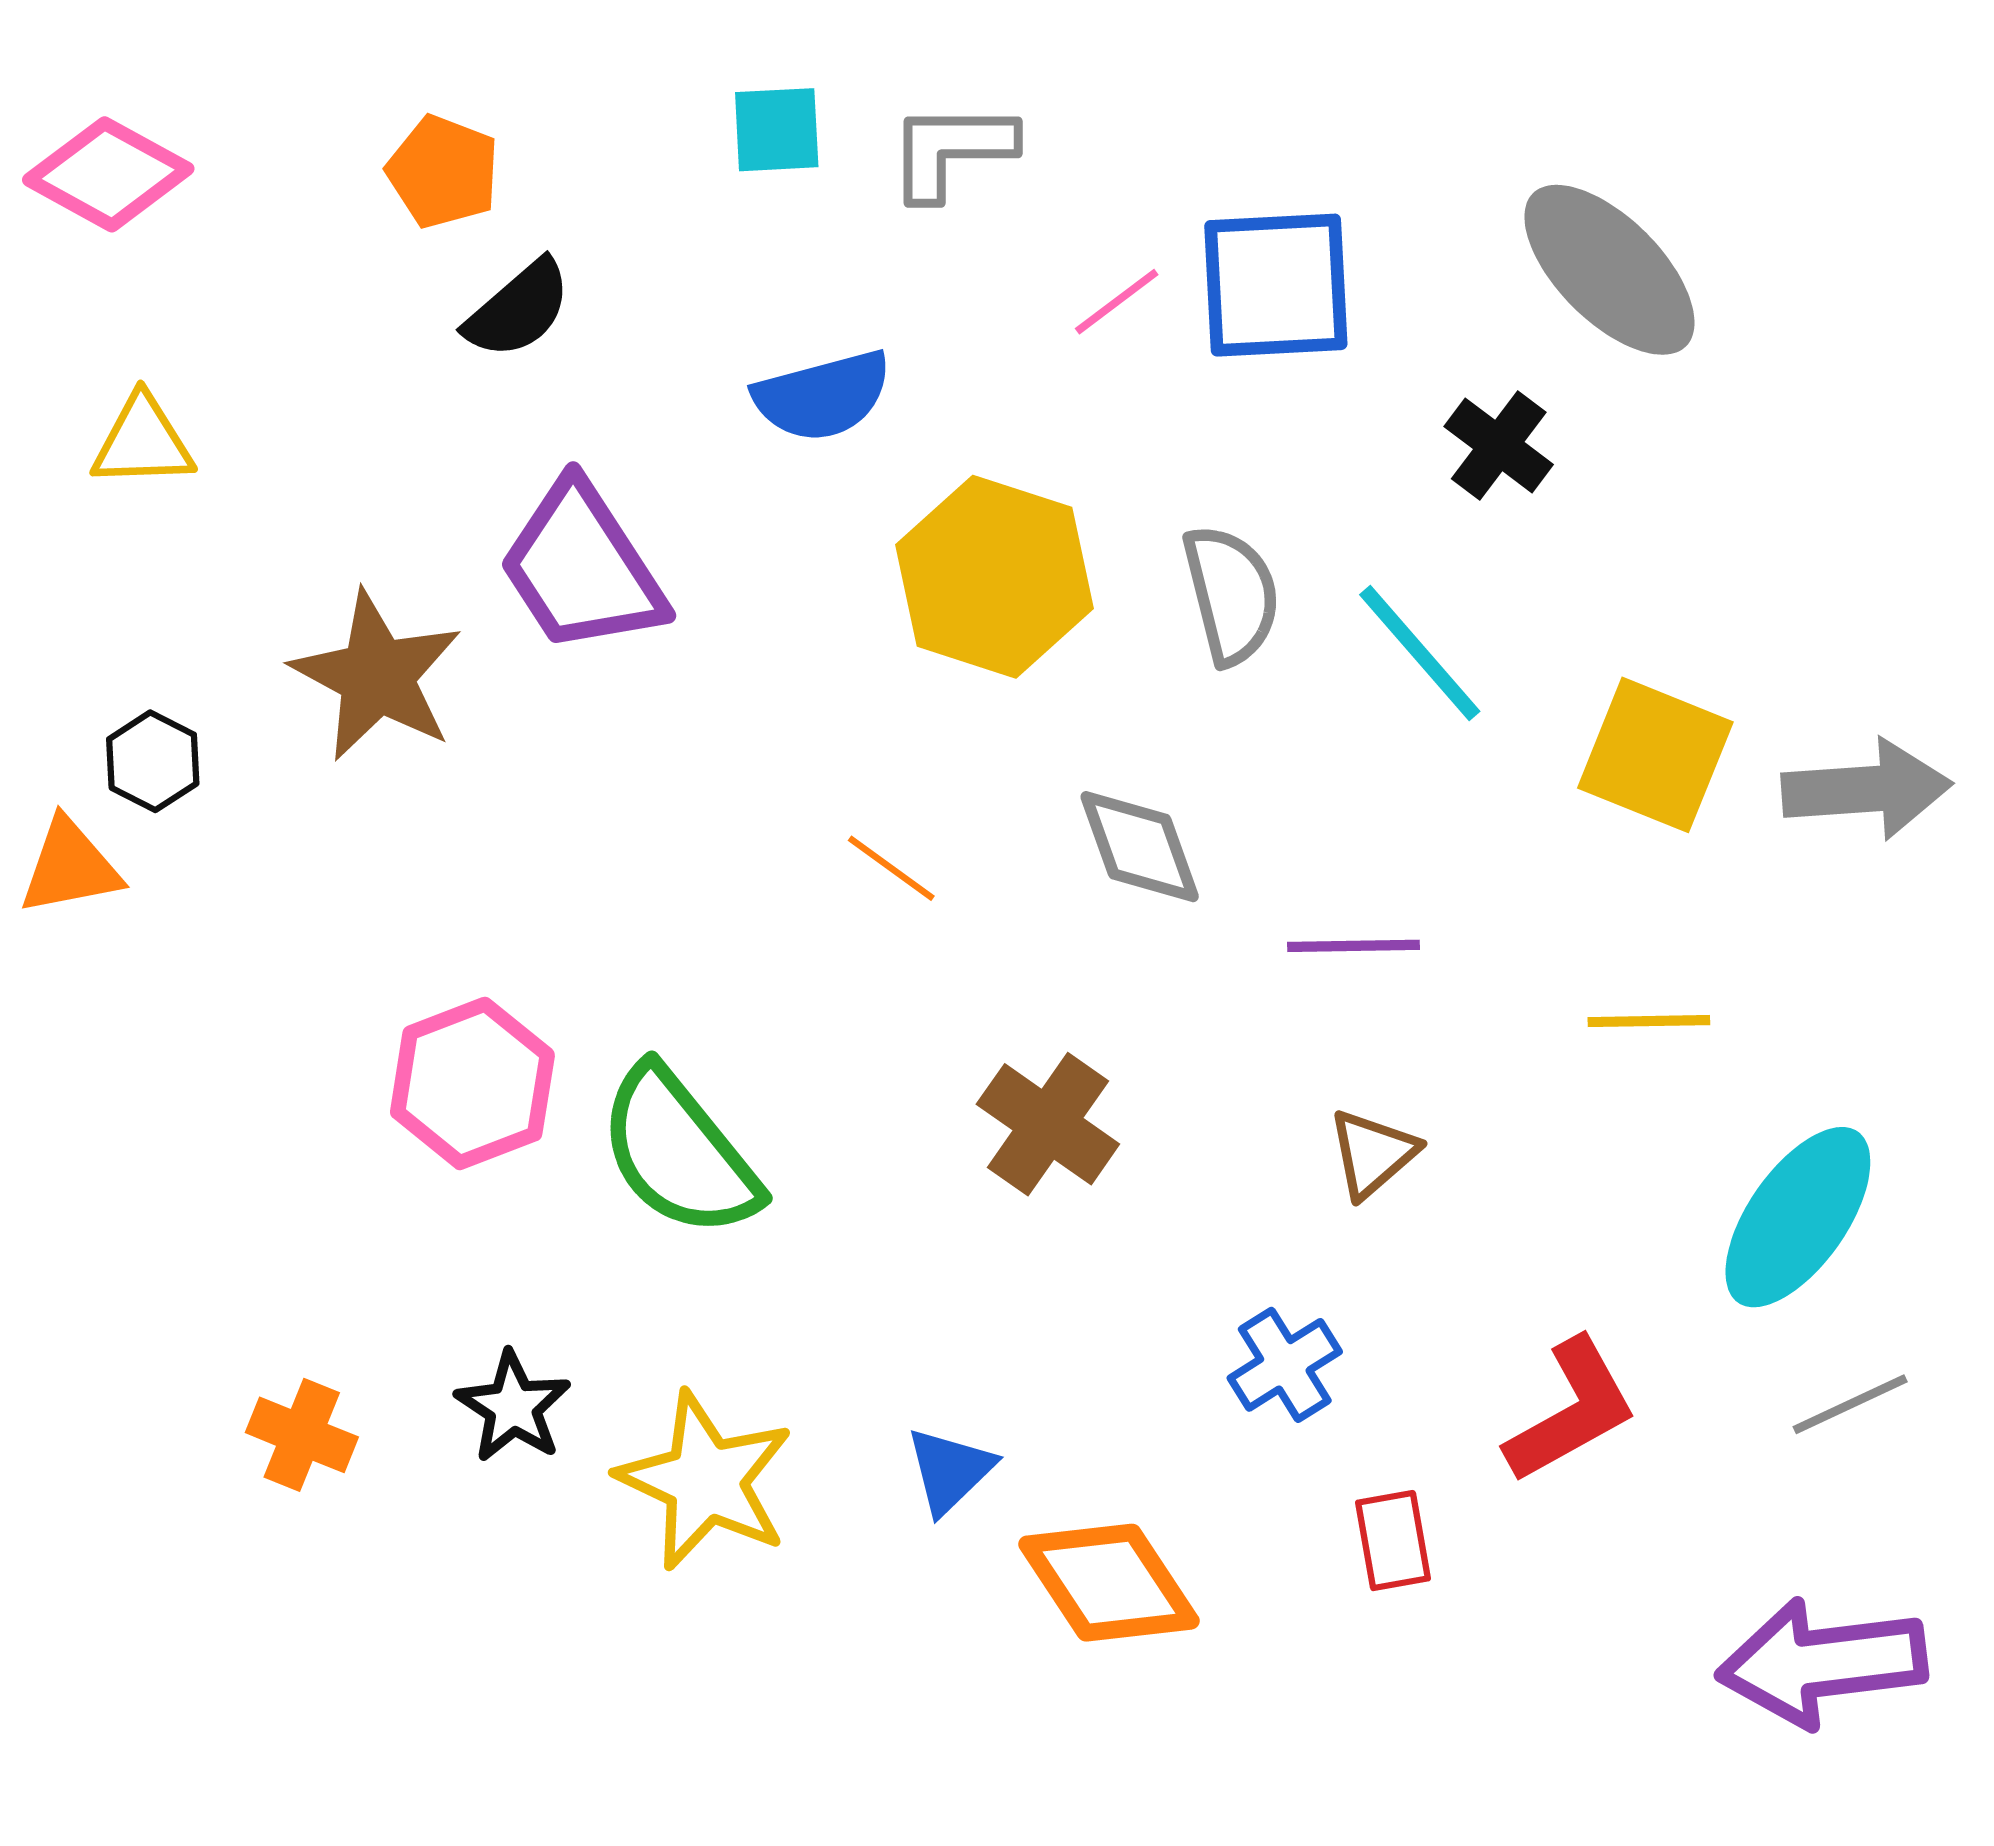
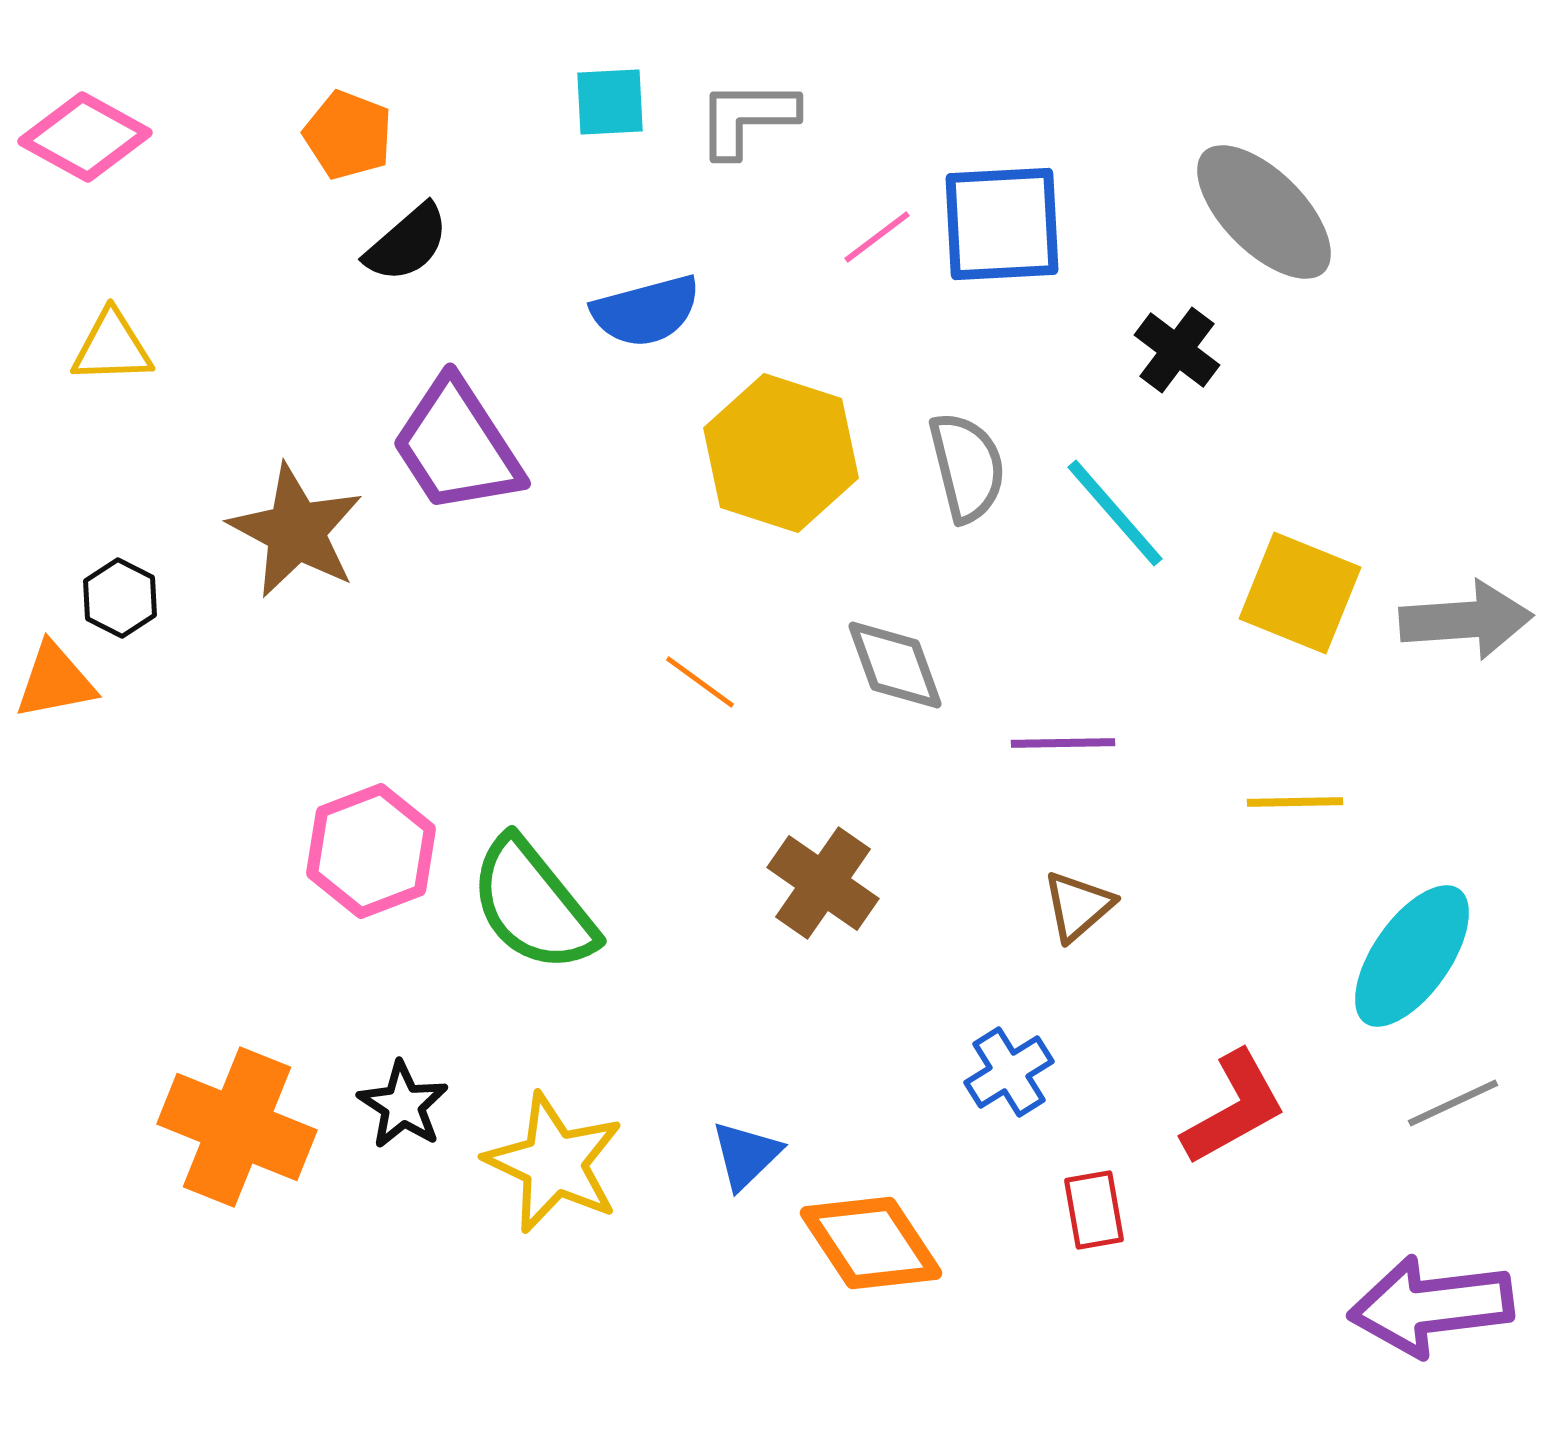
orange cross: (302, 1435) -> (237, 1127), size x1.8

